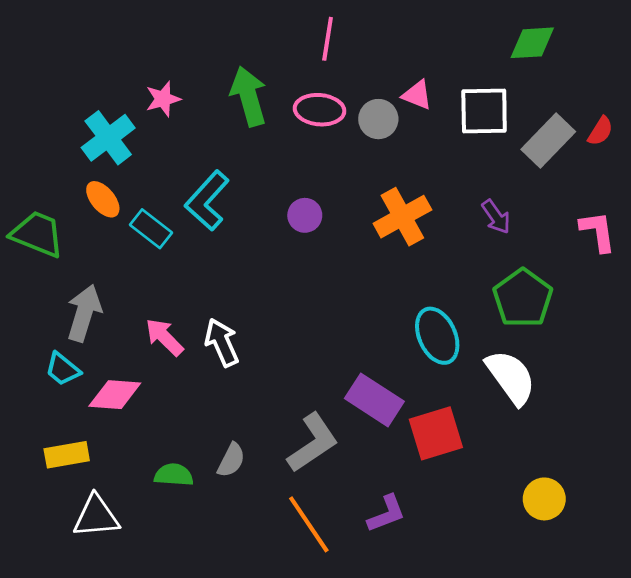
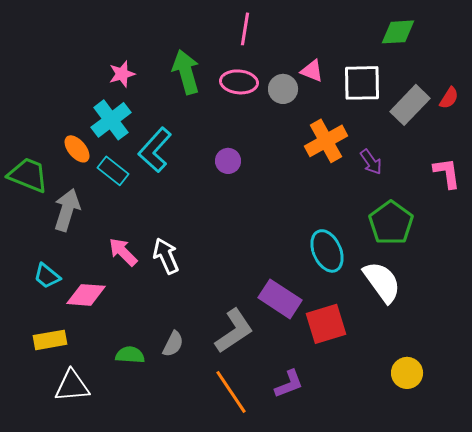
cyan cross: (108, 138) -> (111, 120), moved
orange cross: (402, 217) -> (326, 141), moved
gray arrow: (84, 313) -> (67, 210), moved

